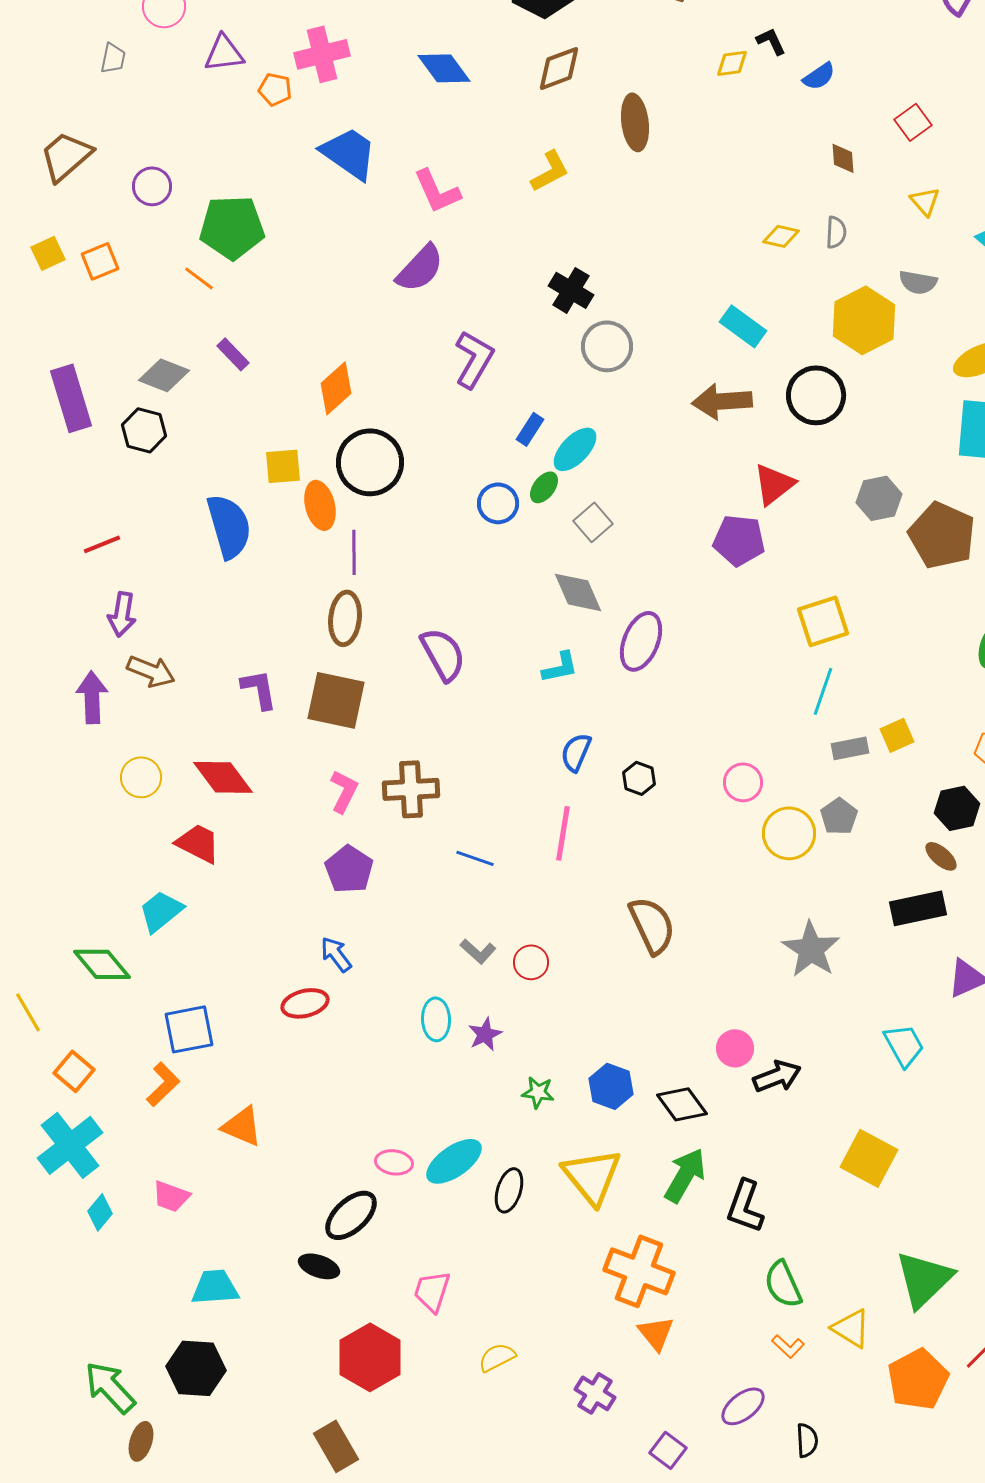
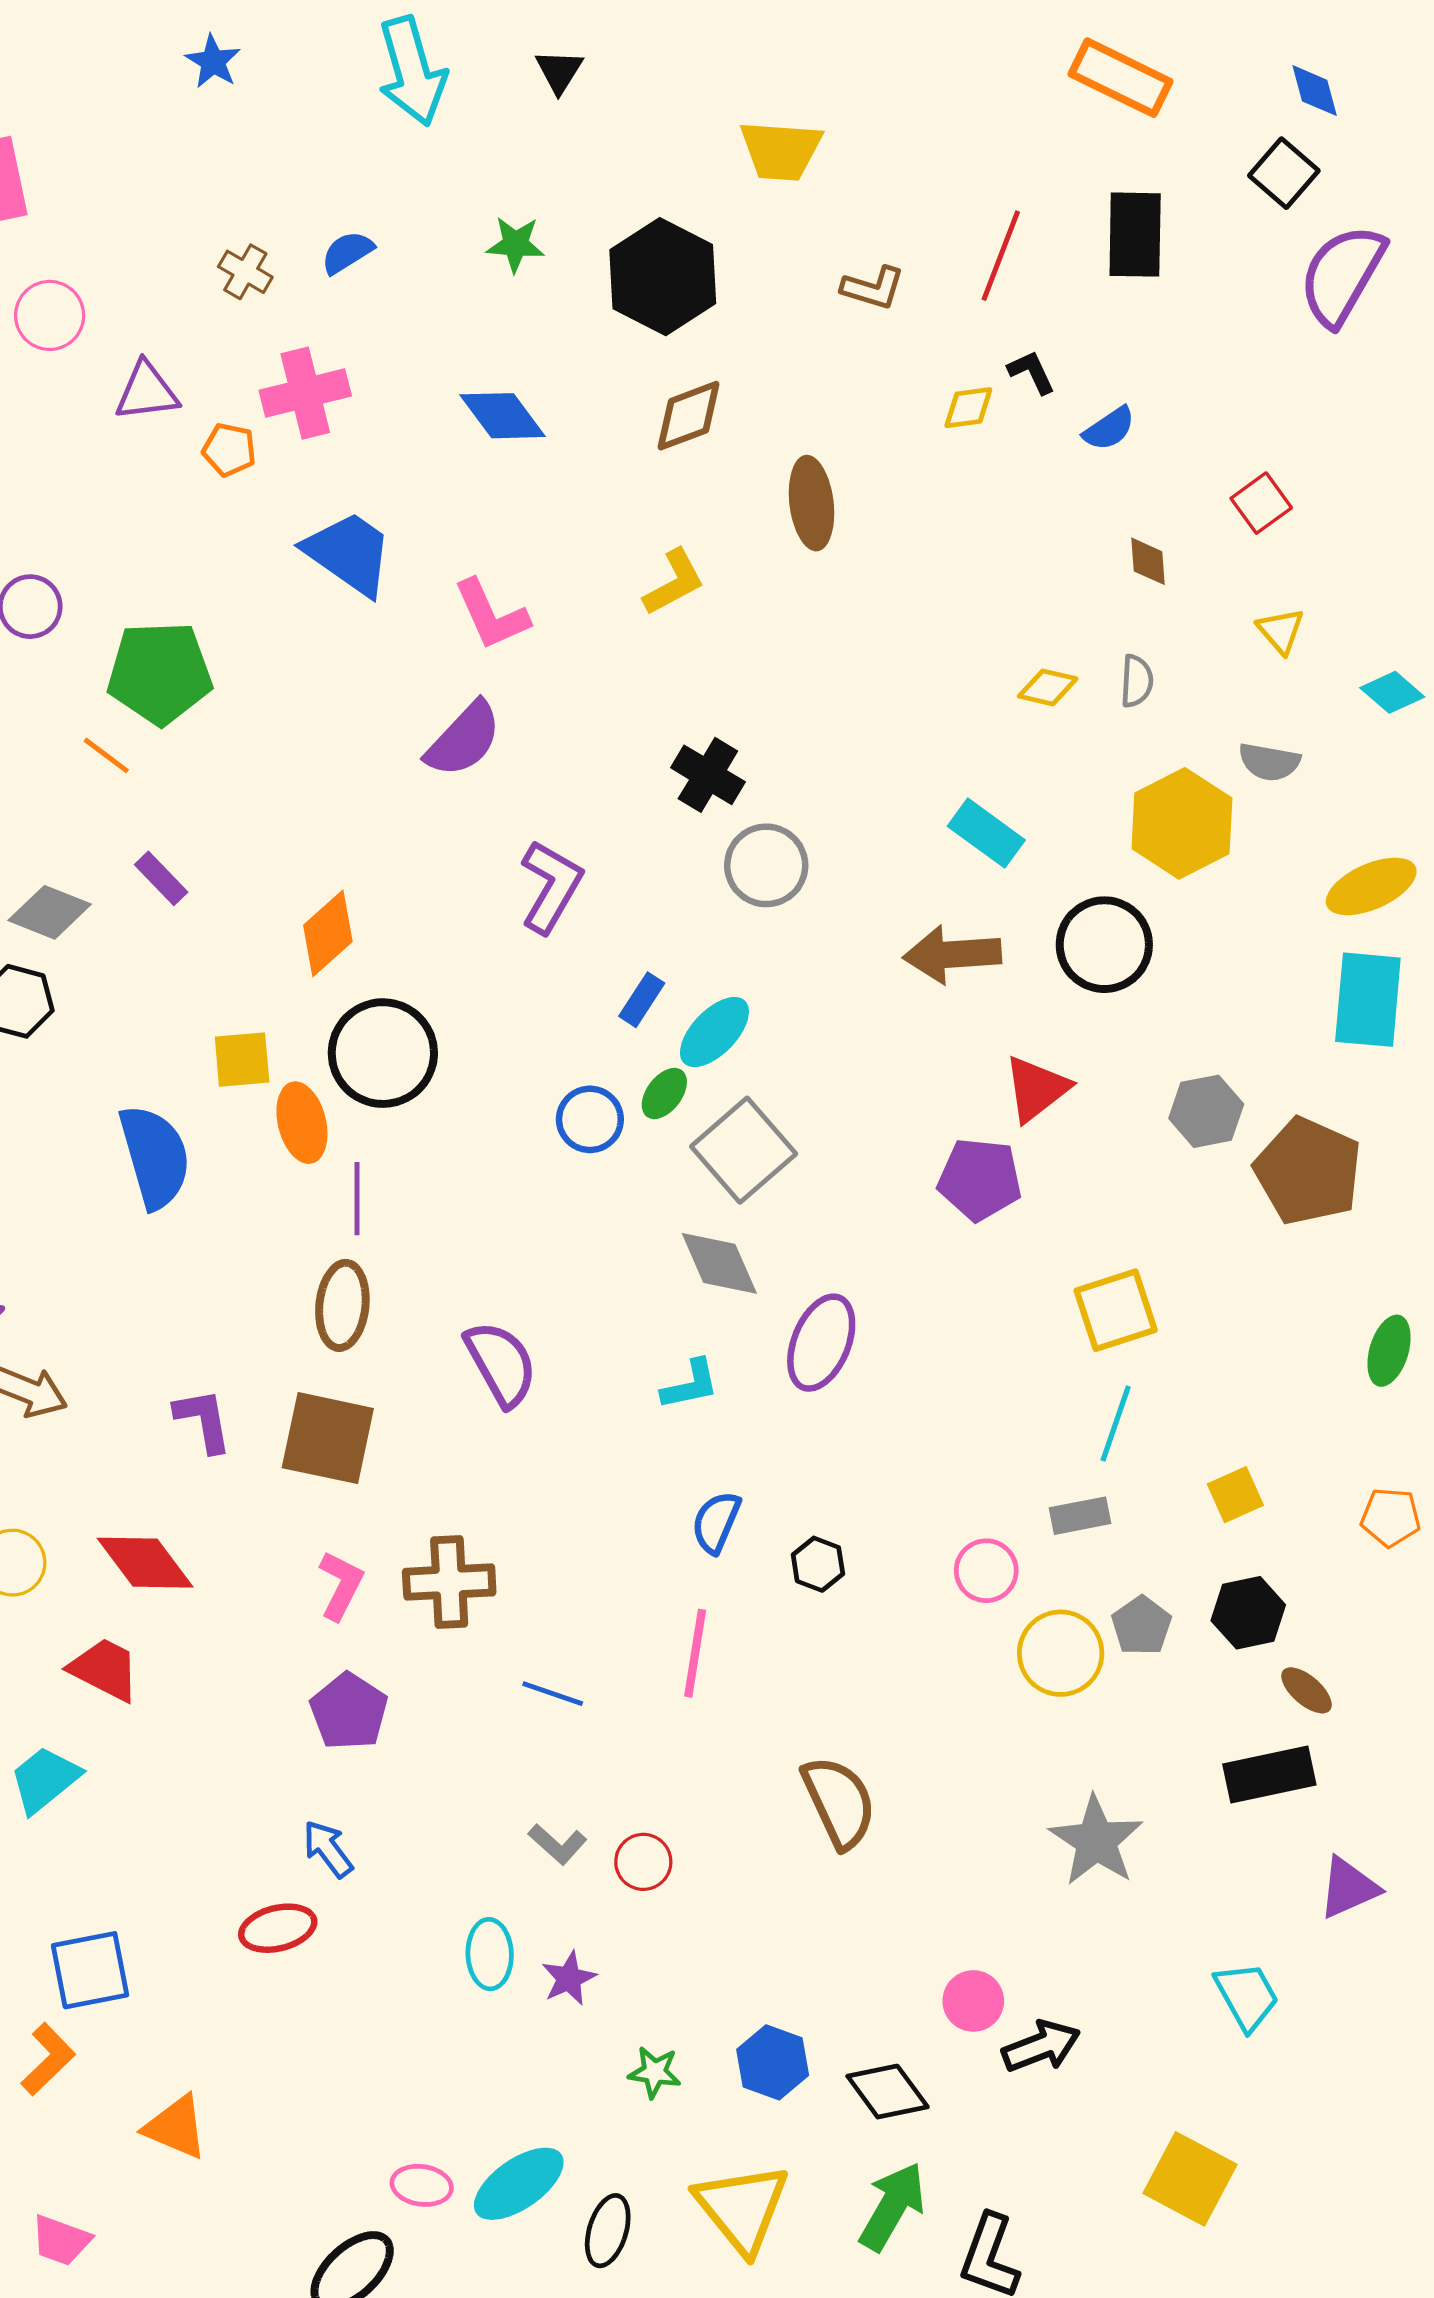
gray square: (593, 522) -> (744, 1150), size x1.6
gray rectangle: (850, 748) -> (1080, 1516), moved
black hexagon: (957, 808) -> (1248, 1613), moved

